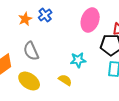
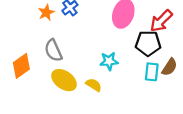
yellow ellipse: (29, 81) -> (64, 80), moved

